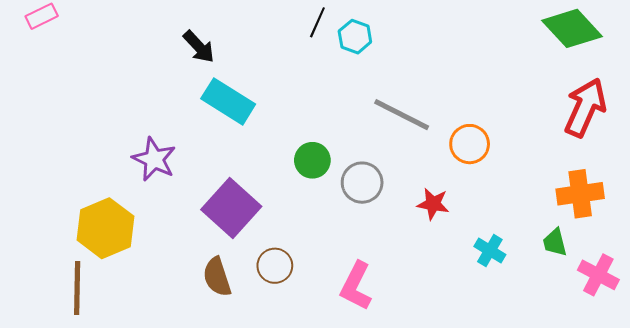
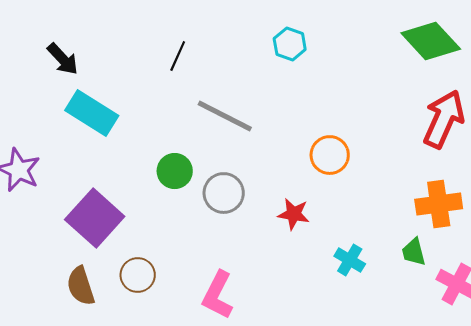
black line: (317, 22) -> (178, 56), moved
cyan hexagon: (355, 37) -> (290, 44), moved
gray line: (402, 115) -> (225, 116), moved

